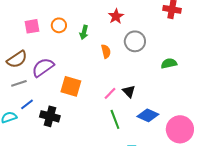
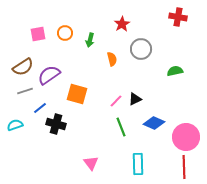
black triangle: (129, 91) -> (135, 99), turned 48
blue line: (27, 104) -> (40, 108), moved

